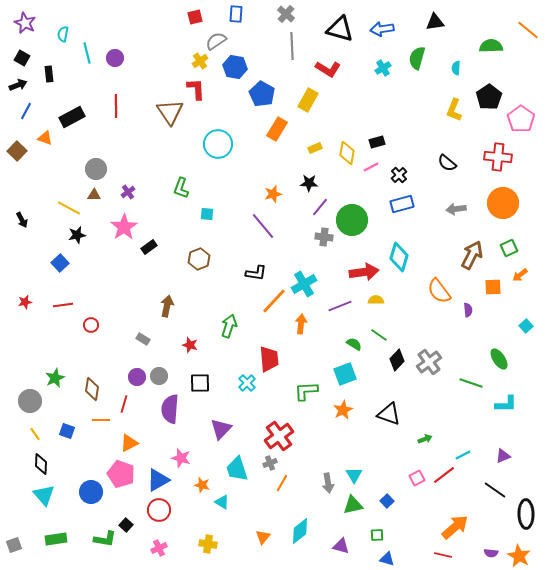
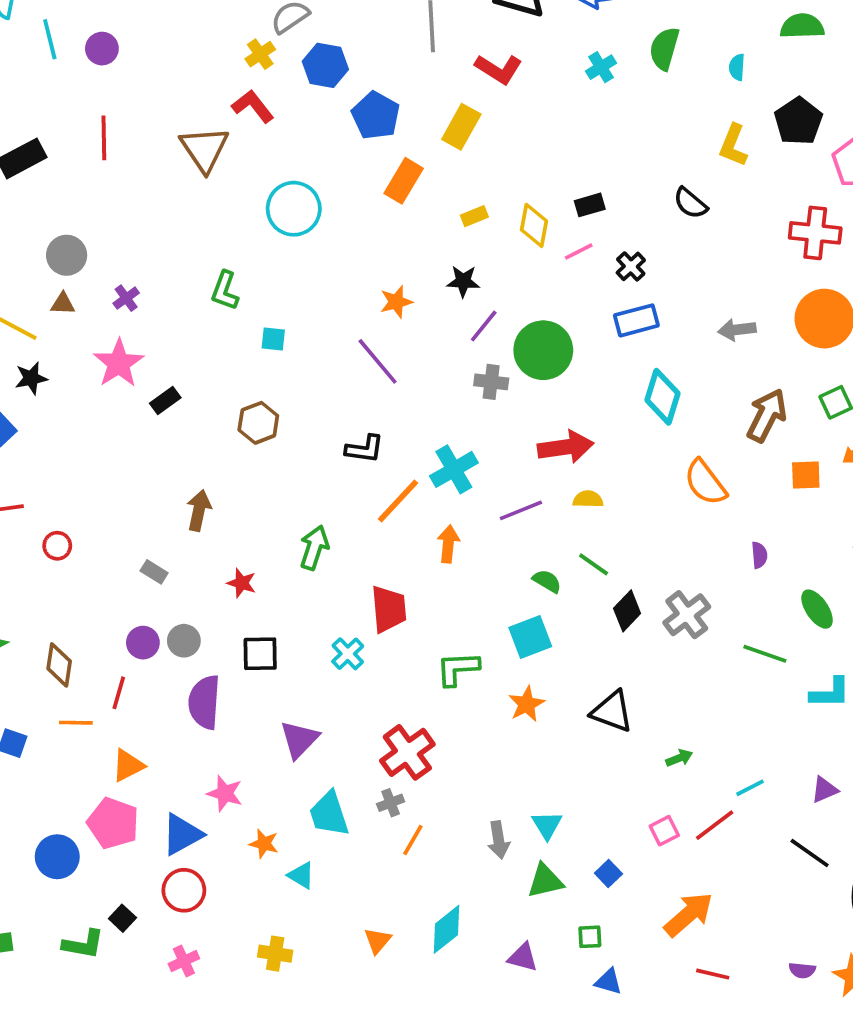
red L-shape: (196, 89) -> (253, 106), turned -35
black semicircle: (447, 163) -> (690, 203), moved
cyan diamond: (399, 257) -> (662, 397), moved
purple semicircle: (468, 310) -> (759, 555), moved
orange arrow: (455, 527) -> (689, 914), moved

